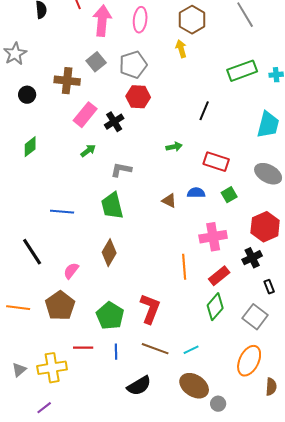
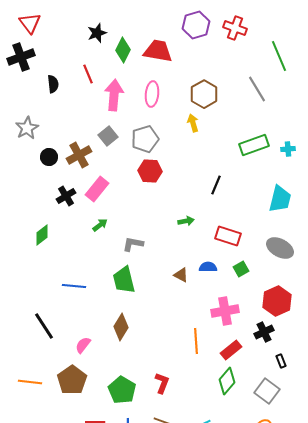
brown cross: (67, 81) -> (79, 155), turned -35
black circle: (27, 95) -> (49, 157), moved
black cross: (114, 122) -> (66, 196), moved
green diamond: (30, 147) -> (42, 235), moved
red L-shape: (150, 309) -> (162, 383), size x0.7

